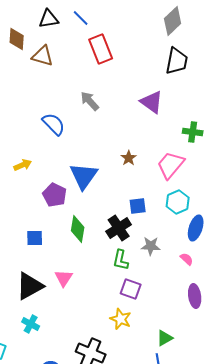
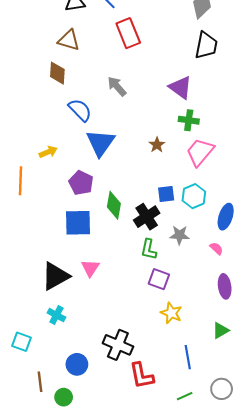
brown diamond: (17, 39) -> (57, 73), moved
green cross: (193, 132) -> (189, 120), moved
blue triangle: (84, 176) -> (101, 143), moved
cyan hexagon: (178, 202) -> (194, 196), moved
green diamond: (78, 229) -> (114, 205), moved
blue square: (35, 238) -> (78, 223), moved, size x1.6
yellow star: (121, 319) -> (171, 313), moved
green triangle: (165, 338) -> (221, 330), moved

